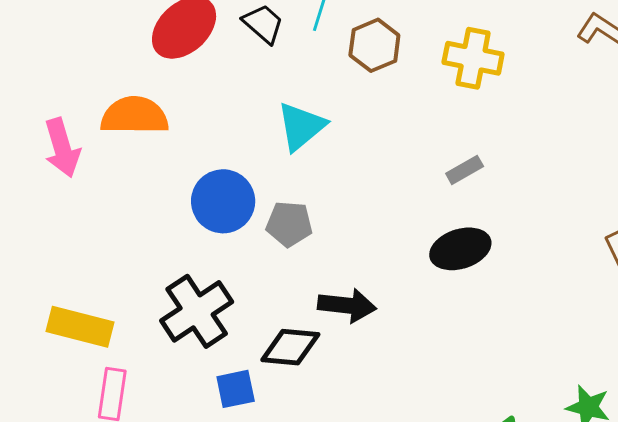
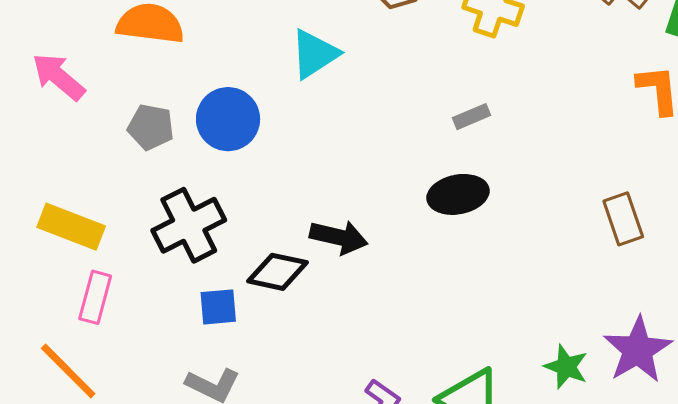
pink arrow: (62, 148) -> (59, 77), moved, turned 140
gray pentagon: (289, 224) -> (151, 127), moved

